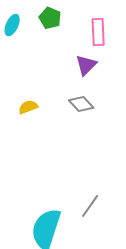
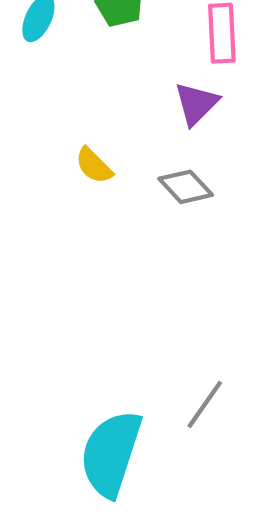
yellow semicircle: (28, 107) -> (94, 166), moved, turned -114

